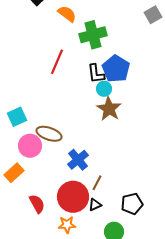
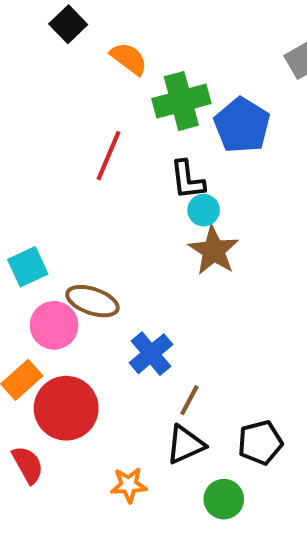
blue pentagon: (116, 69) -> (242, 125), moved
red circle: (73, 197) -> (66, 408), moved
red semicircle: (37, 204) -> (28, 465), moved
black triangle: (95, 205) -> (185, 445), size x1.5

